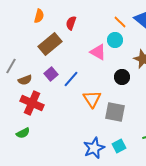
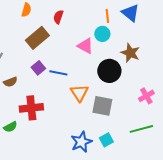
orange line: (120, 22) -> (107, 16), turned 40
black circle: (122, 77) -> (109, 71), size x1.5
blue line: (71, 79) -> (58, 73), turned 60
brown semicircle: (25, 80) -> (10, 82), moved
red cross: (32, 103) -> (31, 108), moved, turned -30

